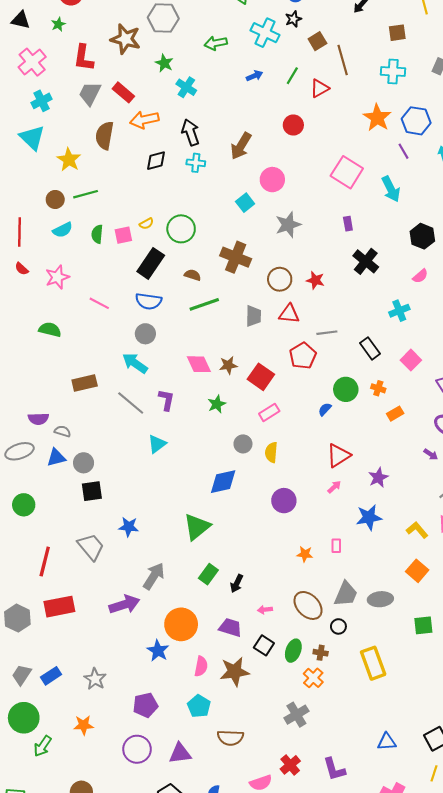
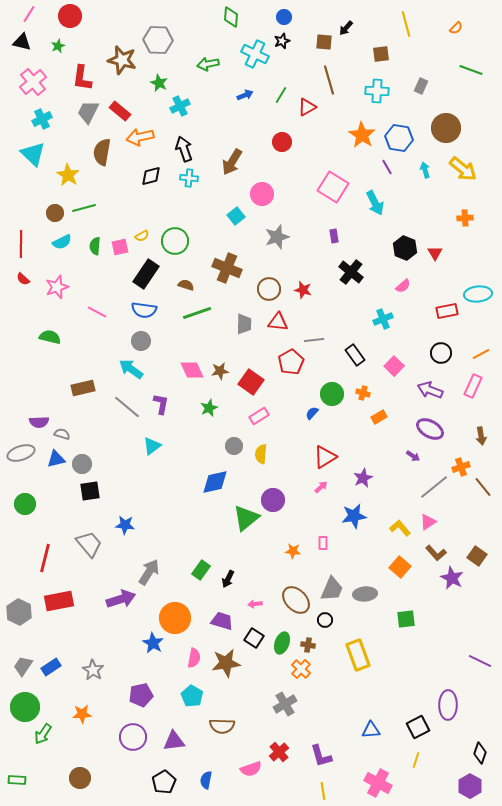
brown square: (317, 41) -> (324, 42), moved, turned 36
cyan cross: (186, 87) -> (180, 106), turned 30
green triangle: (197, 527) -> (246, 518), moved

